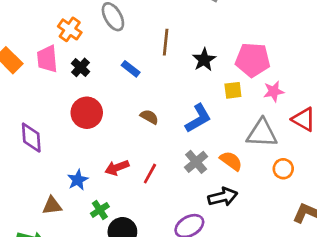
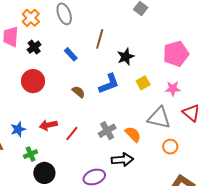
pink pentagon: (253, 60) -> (176, 54), moved, turned -30
yellow square: (233, 90) -> (143, 83), turned -32
blue L-shape: (198, 118) -> (109, 84), moved

